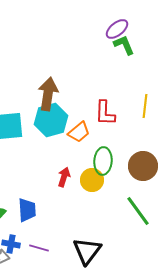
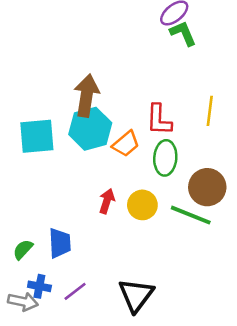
green ellipse: (103, 161) -> (165, 158), moved
green line: (138, 211) -> (191, 215), moved, turned -32
purple line: (39, 248) -> (75, 291), turned -54

